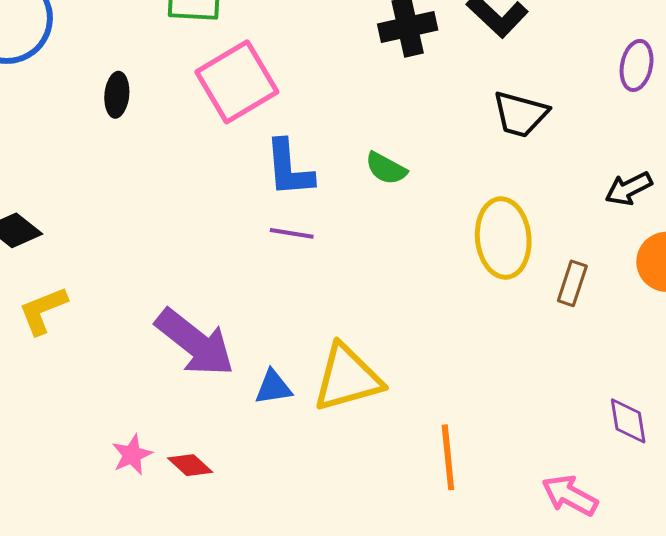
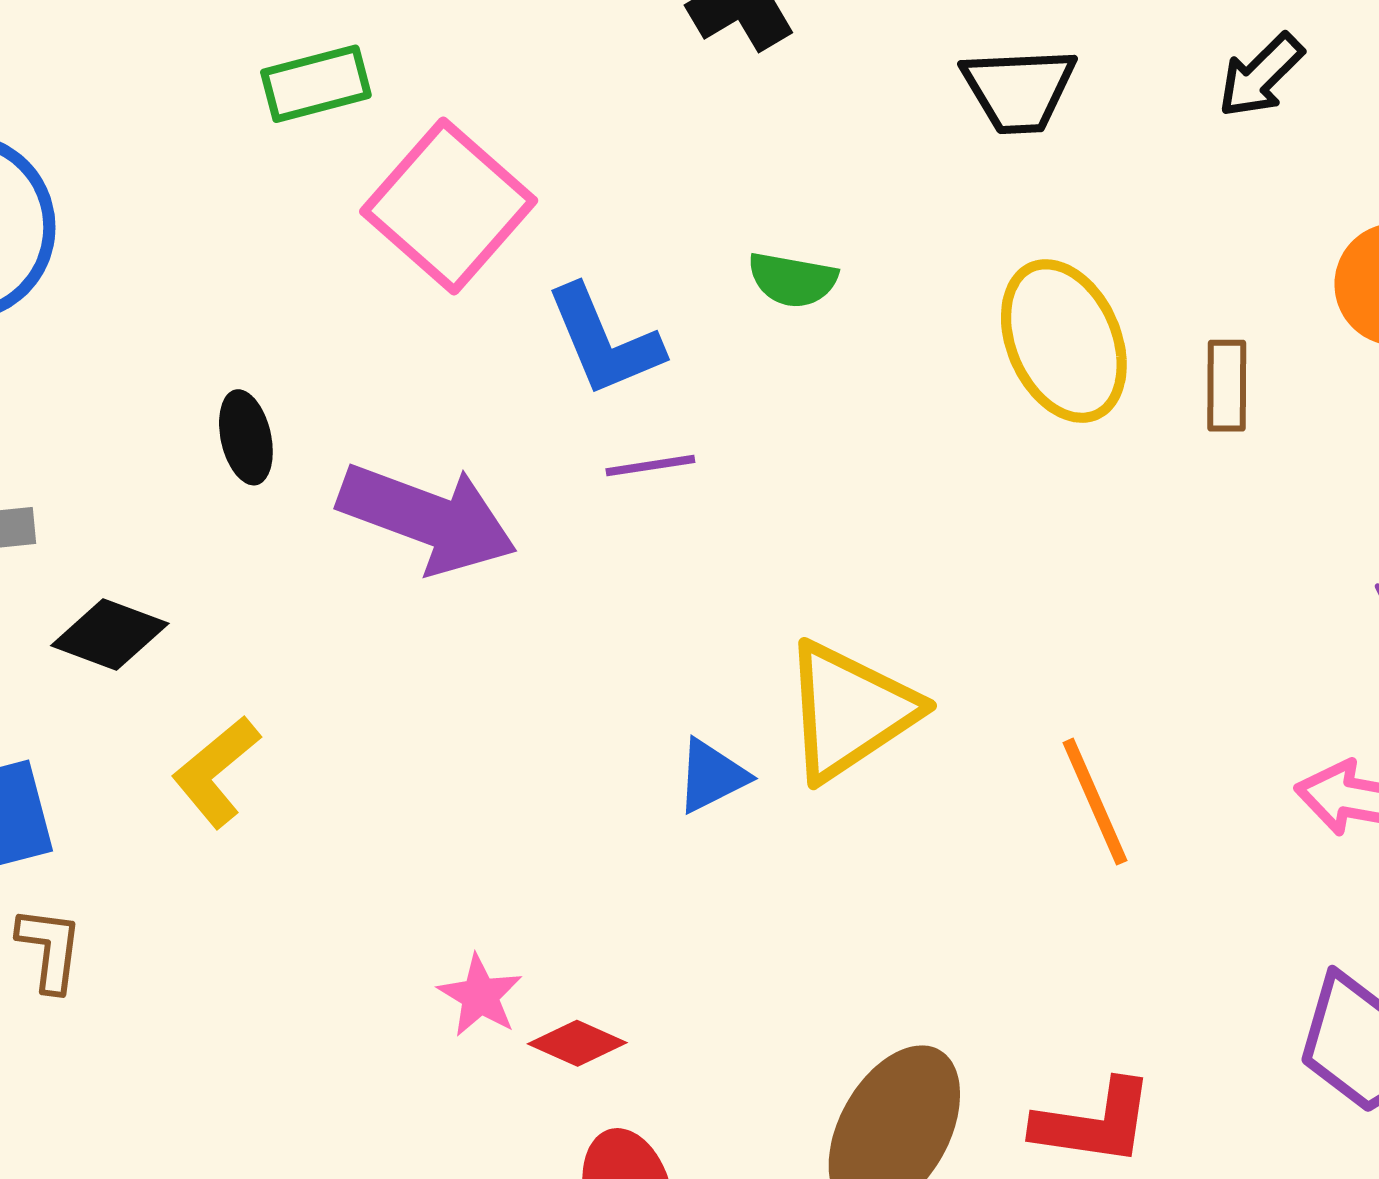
black ellipse: (117, 95) -> (246, 437), moved
black arrow: (629, 189) -> (1261, 75), moved
purple arrow: (195, 343) -> (427, 518), moved
red diamond: (190, 465) -> (577, 1043), moved

